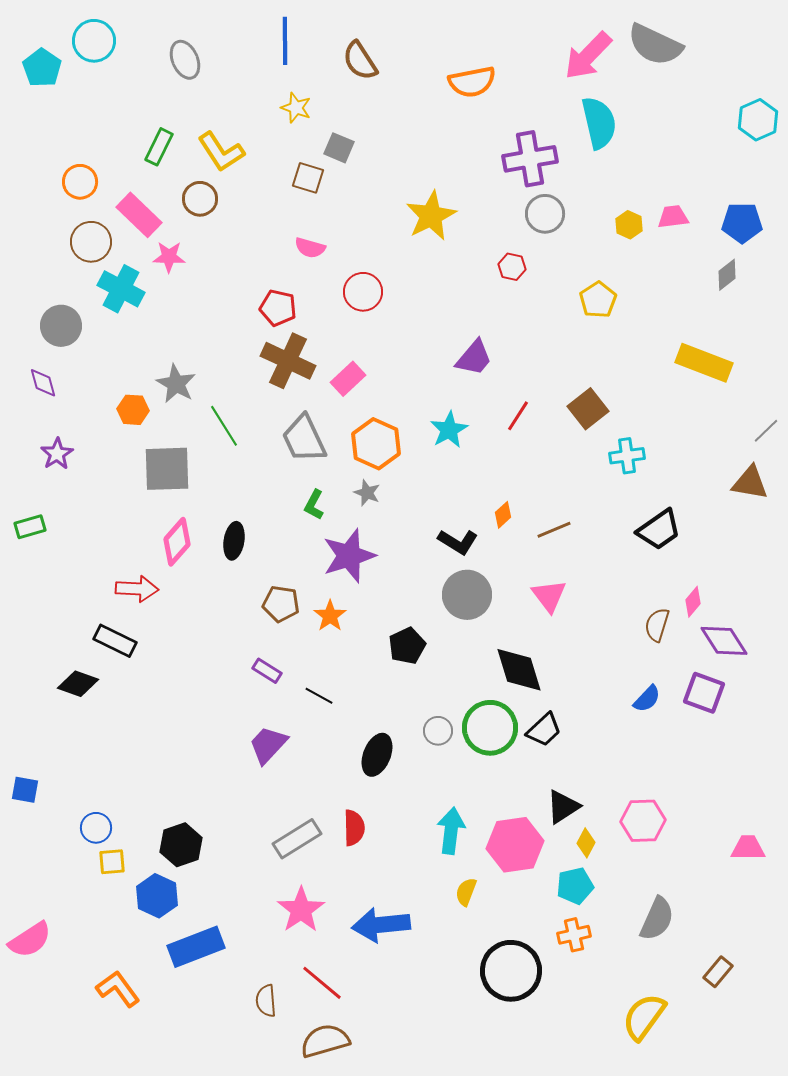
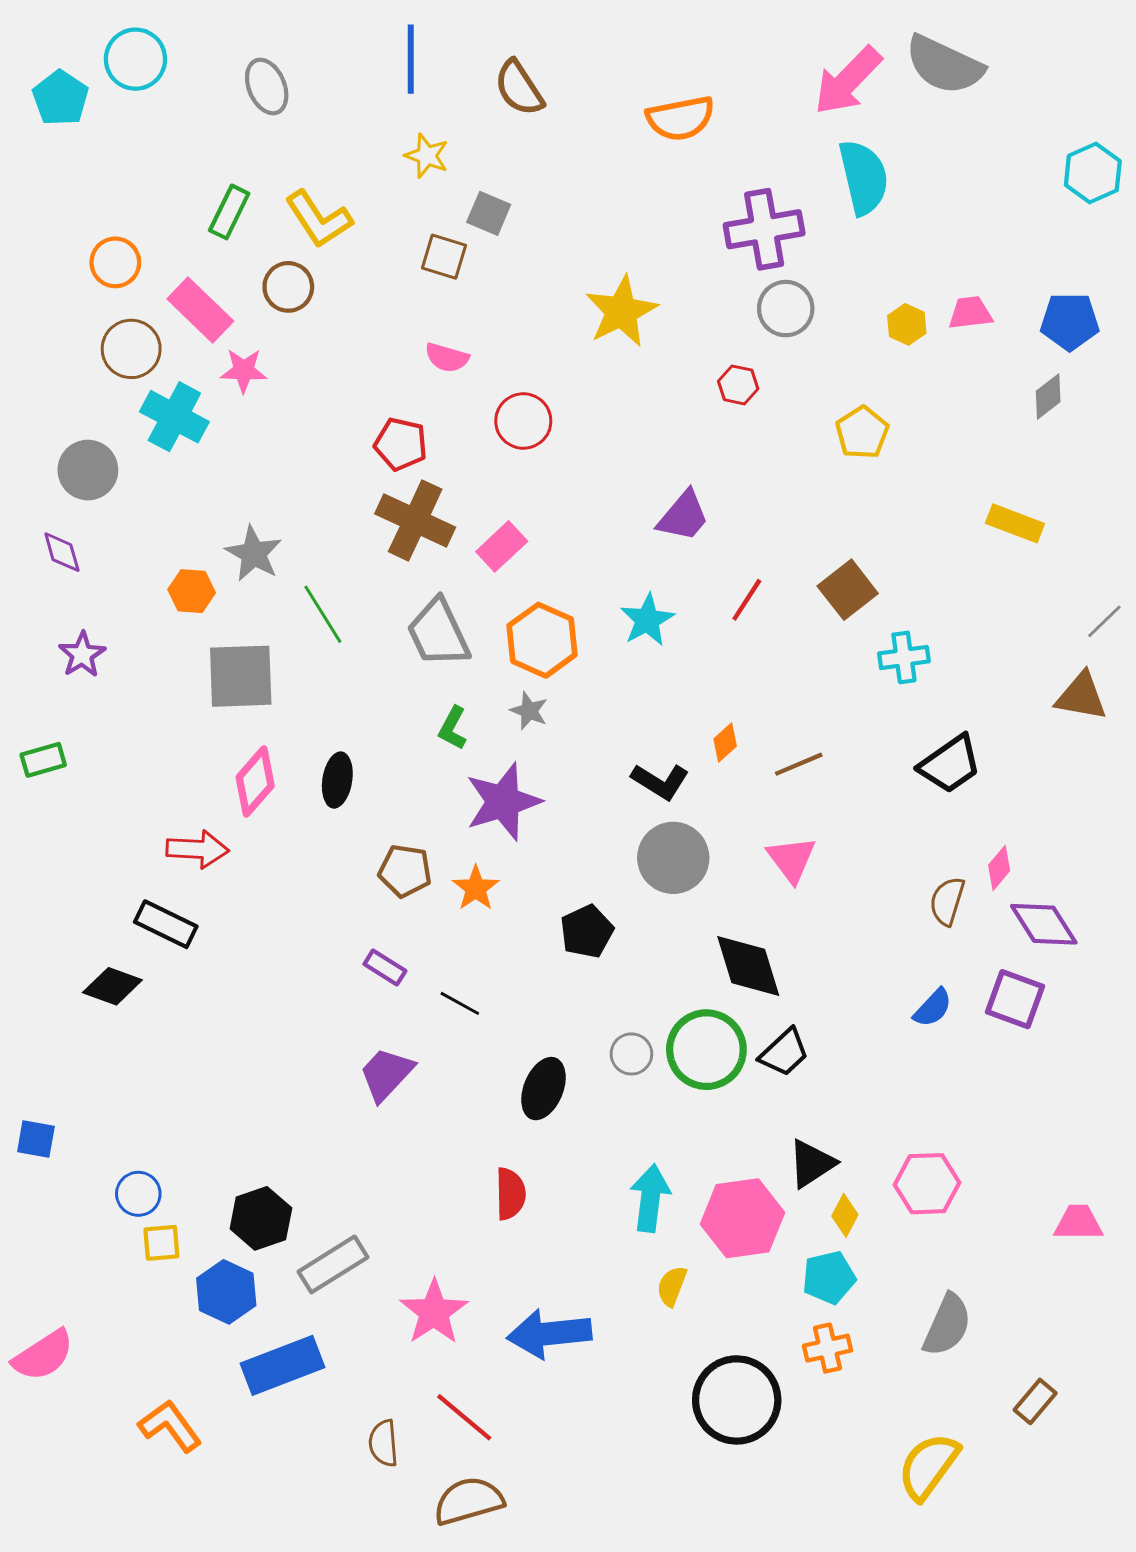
yellow rectangle: (704, 363) -> (1015, 523), size x0.7
gray rectangle: (297, 839) -> (333, 1264), moved

